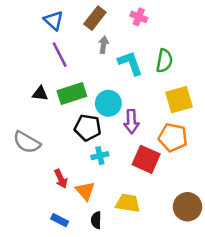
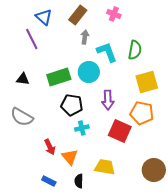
purple line: (60, 55) -> (32, 39), moved
black triangle: (40, 94) -> (23, 79), moved
cyan circle: (108, 103) -> (89, 72), moved

